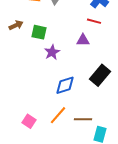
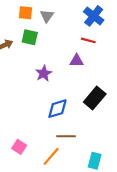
green square: (39, 32) -> (30, 37), moved
orange line: (58, 115) -> (51, 156), moved
brown line: (83, 119) -> (66, 136), moved

